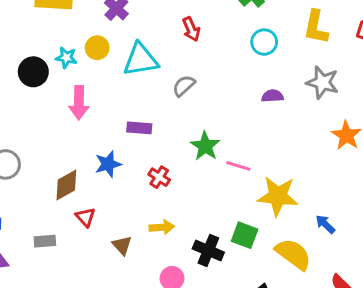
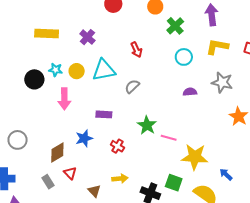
yellow L-shape: (316, 27) -> (217, 47), turned 90
yellow circle: (97, 48) -> (77, 71), moved
gray rectangle: (45, 241) -> (48, 182), moved, turned 64

